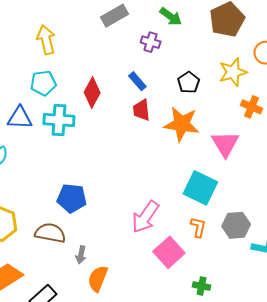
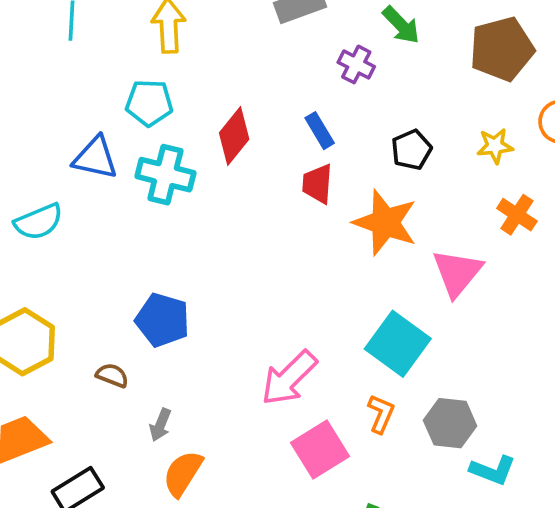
yellow star: (233, 72) -> (495, 146), size x0.7
brown semicircle: (50, 233) -> (112, 375), size x0.6

